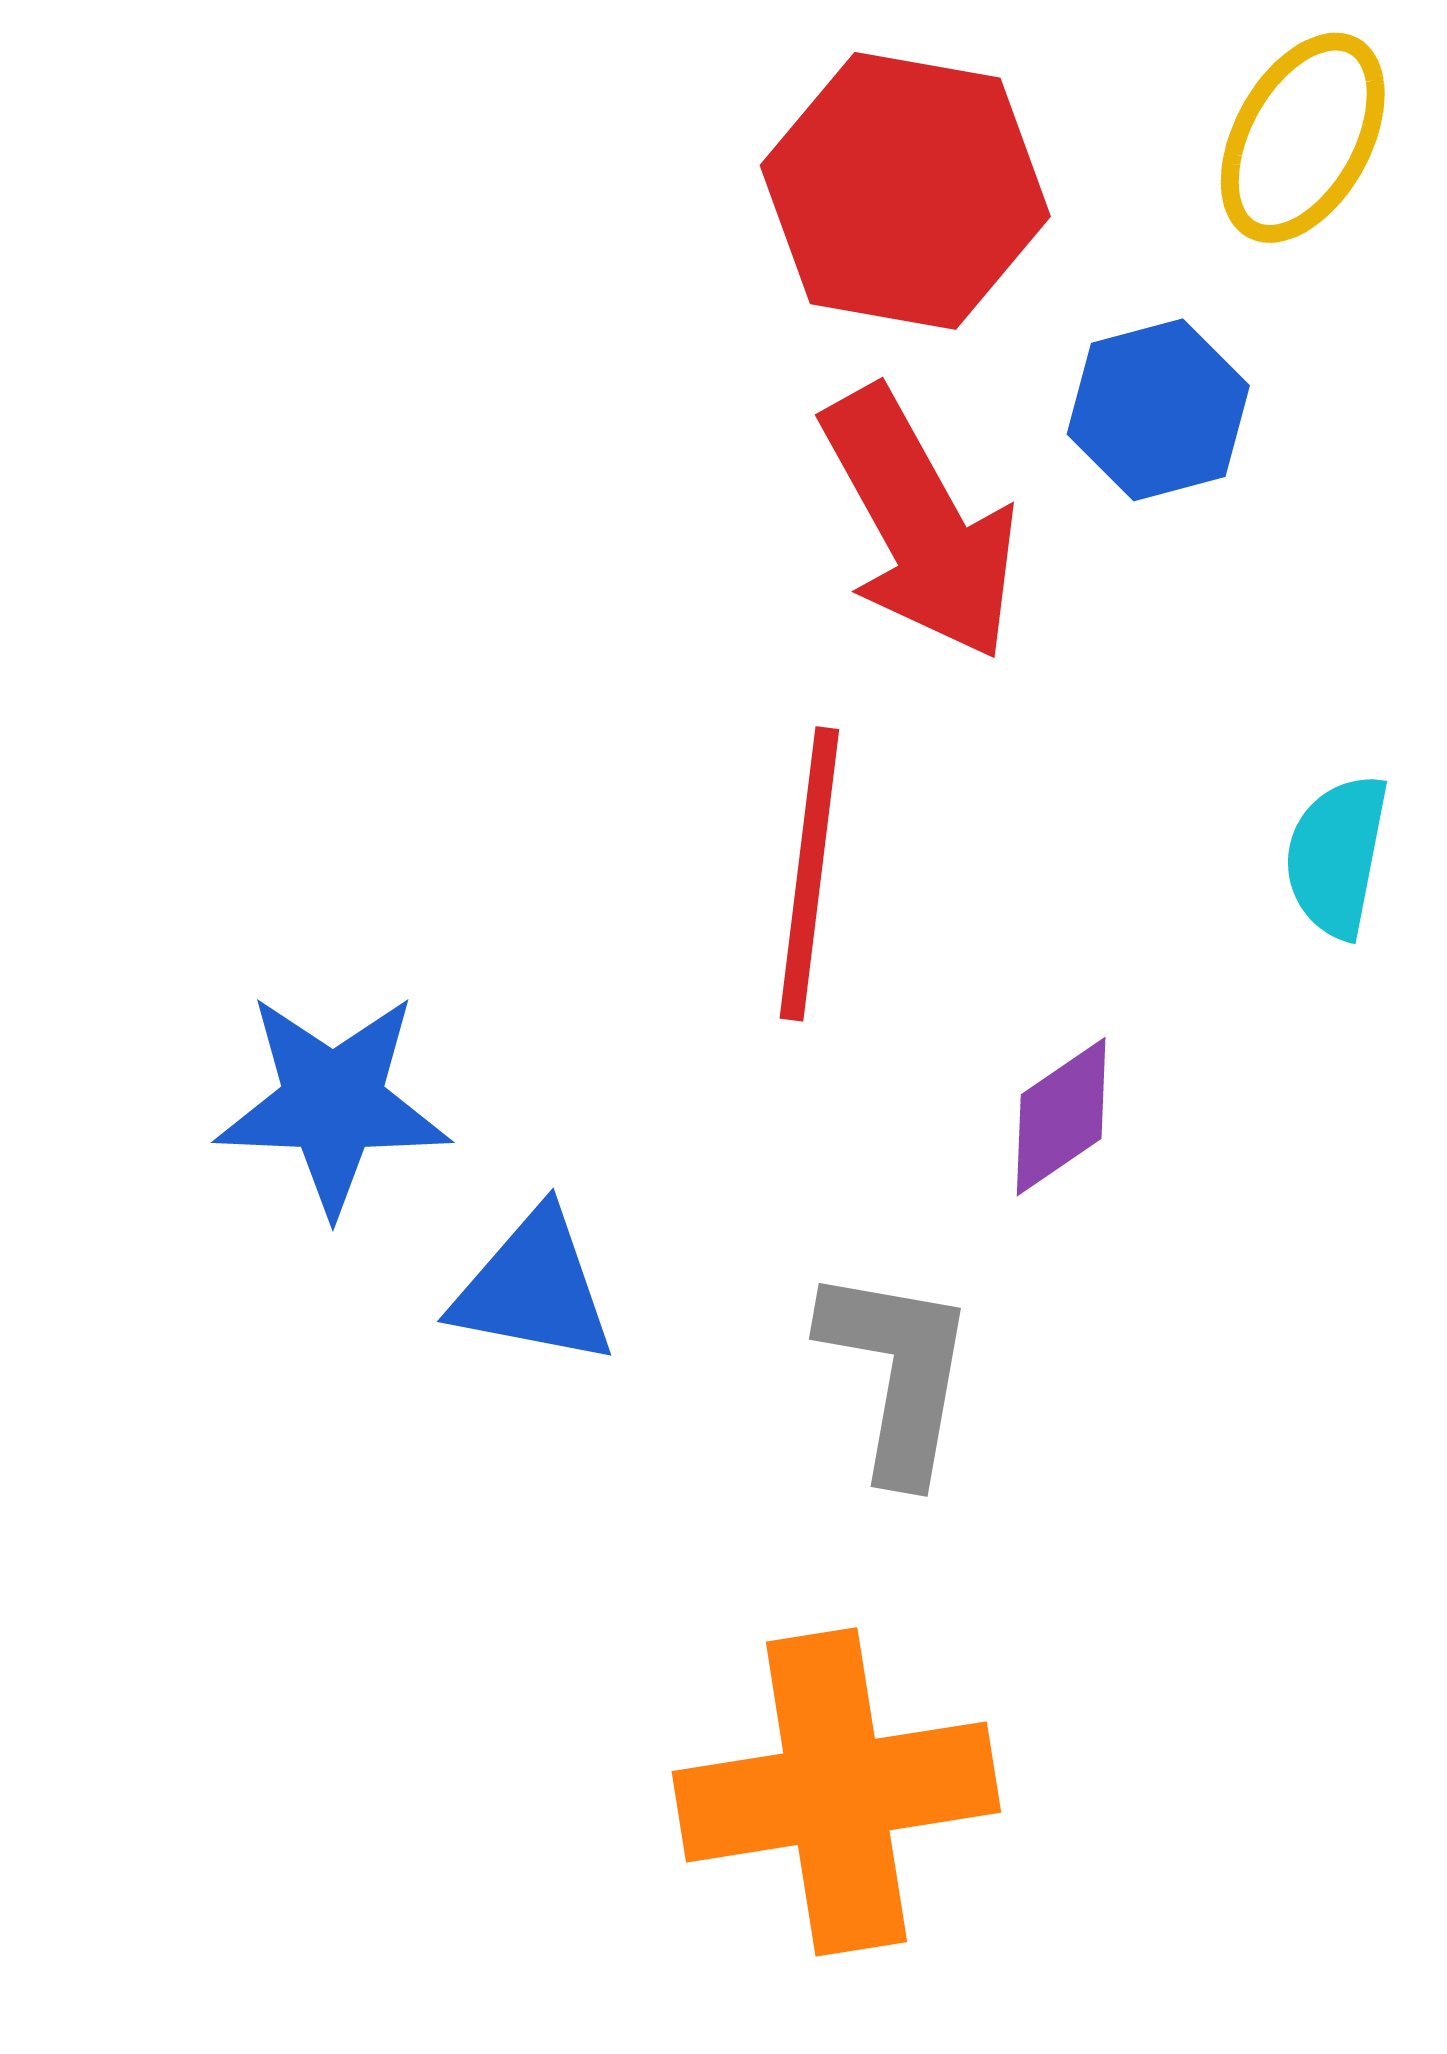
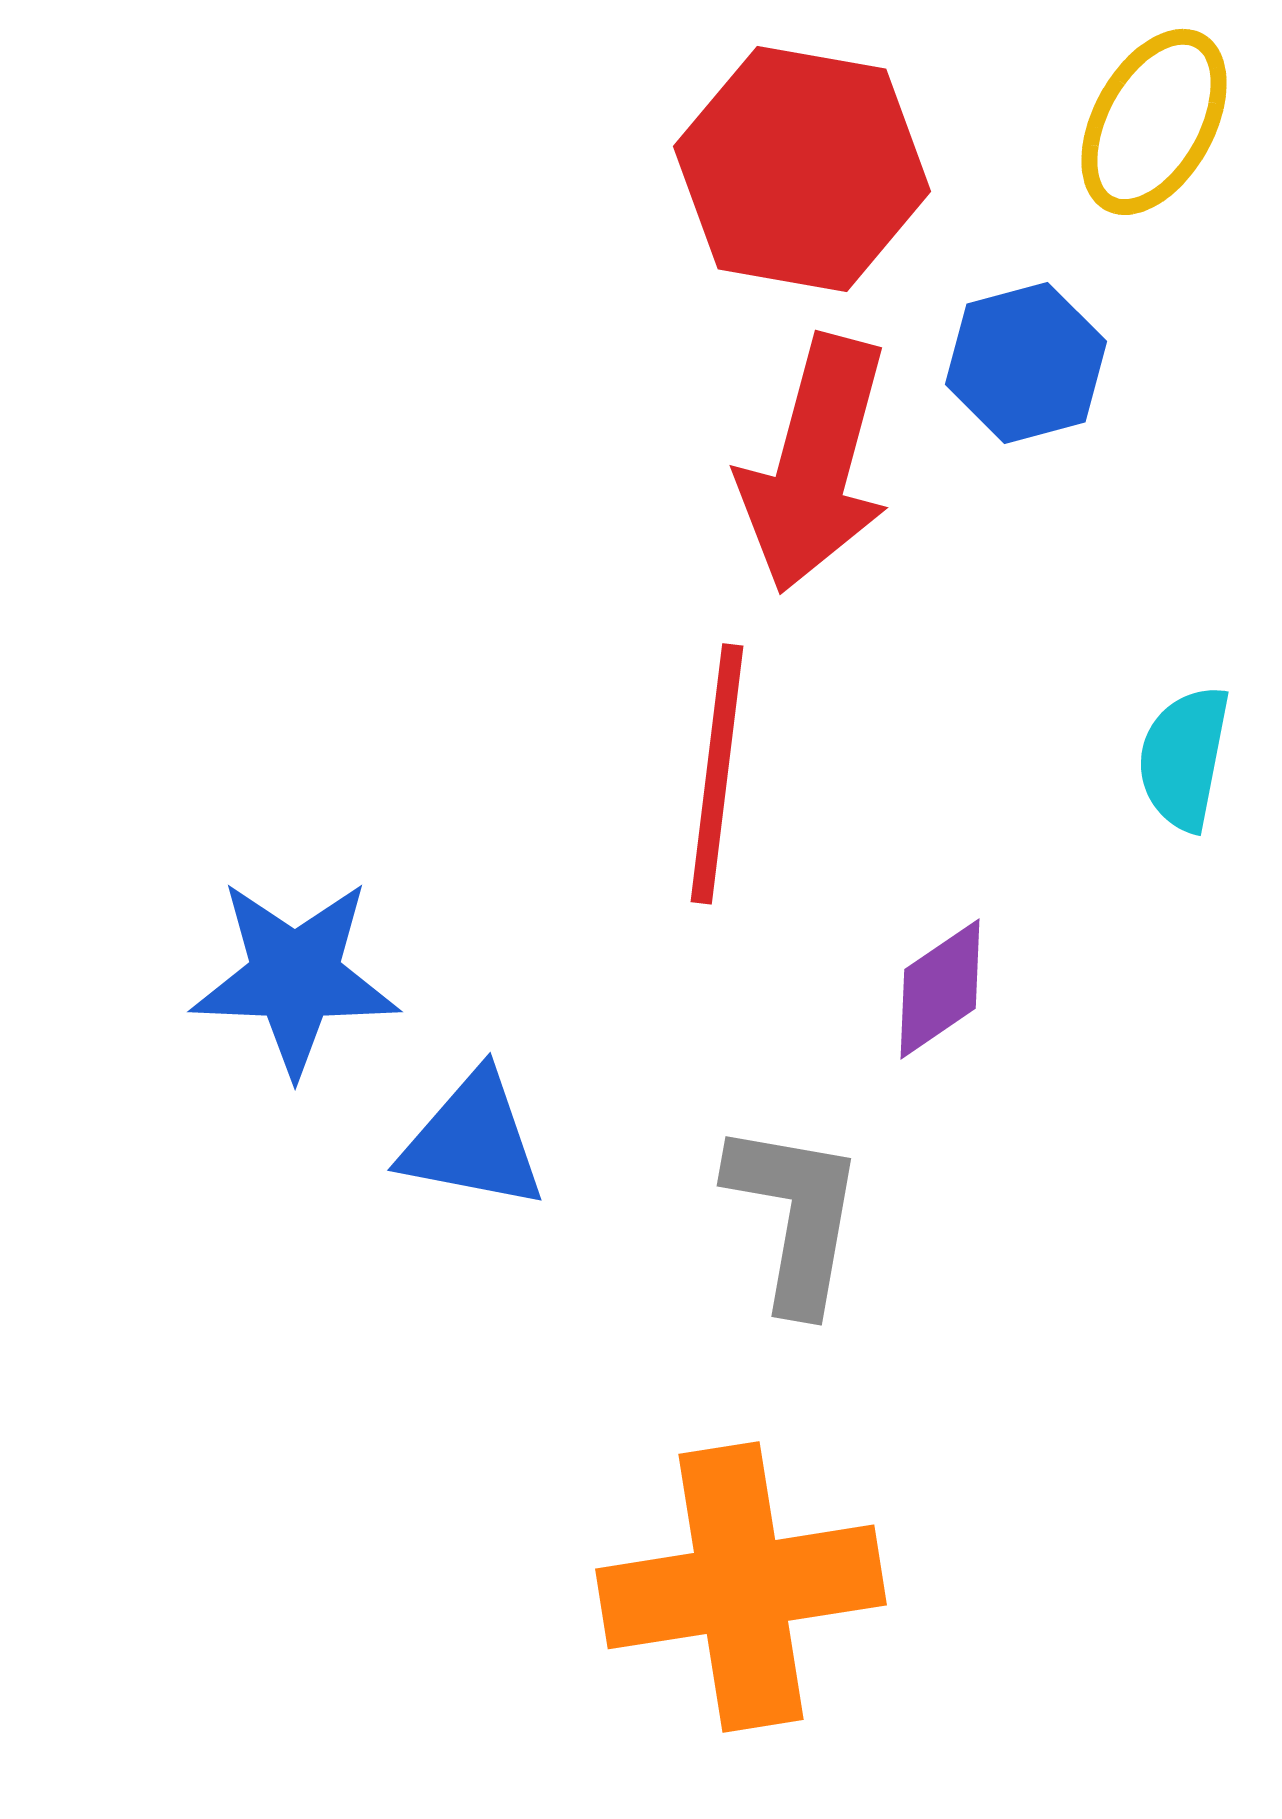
red arrow: (920, 524) -> (815, 464), turned 44

